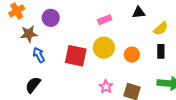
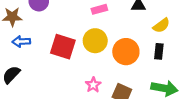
blue arrow: (39, 55) -> (21, 42), turned -70
orange circle: (132, 55) -> (126, 52), size x1.5

